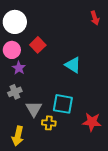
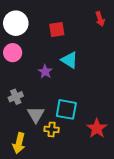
red square: (38, 45) -> (57, 29), moved, turned 35
cyan triangle: (73, 65) -> (69, 60), moved
purple star: (19, 68) -> (45, 72), moved
red star: (92, 122) -> (97, 128), turned 30

